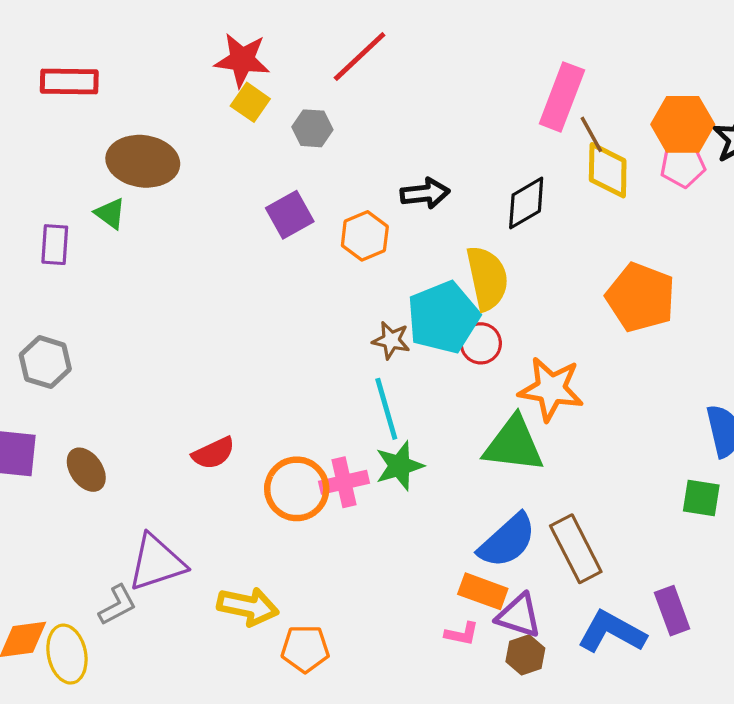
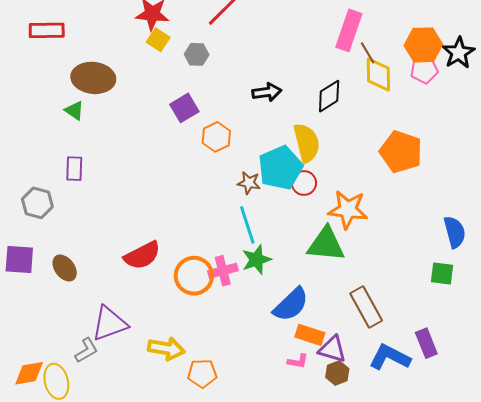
orange hexagon: (365, 236) -> (216, 137), moved
purple rectangle: (55, 245) -> (74, 169), moved
red semicircle: (213, 453) -> (142, 255), size x1.4
blue semicircle: (507, 541) -> (291, 304), moved

